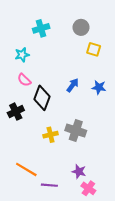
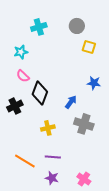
blue arrow: (73, 85) -> (71, 102), moved
gray cross: (76, 130) -> (84, 124), moved
purple star: (79, 172) -> (52, 178), moved
purple line: (49, 185) -> (53, 157), moved

